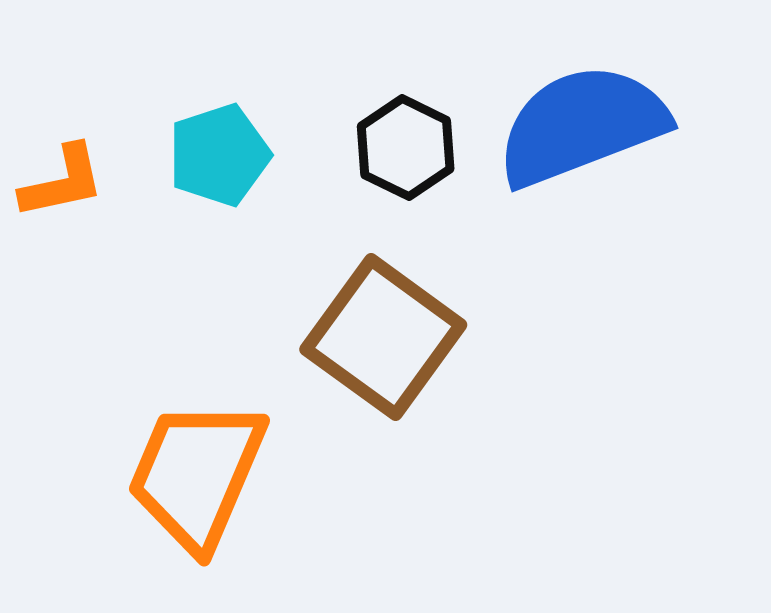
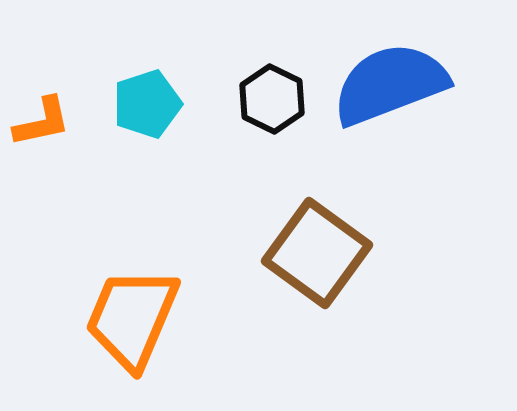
brown square: (383, 337) -> (317, 253), moved

